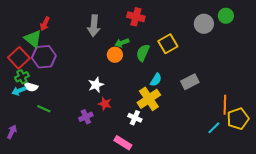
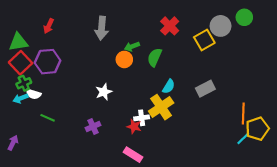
red cross: (136, 17) -> (170, 26), moved, turned 30
green triangle: (33, 39) -> (18, 42), moved, turned -48
yellow square: (168, 44) -> (204, 40), moved
red star: (105, 104) -> (134, 126), moved
white cross: (135, 118) -> (142, 118), moved, turned -32
cyan line: (214, 128) -> (243, 138), moved

